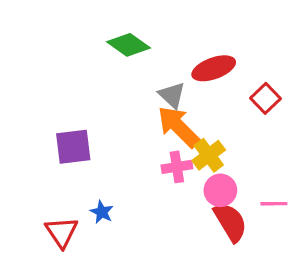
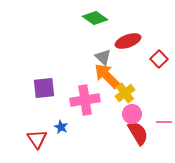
green diamond: (128, 45) -> (95, 18), moved
pink cross: (177, 167) -> (85, 100), moved, size x1.6

